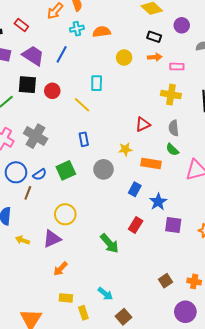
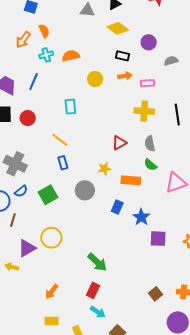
yellow line: (82, 105) -> (60, 140), moved
blue semicircle: (40, 175) -> (21, 191), moved
red rectangle: (136, 225) -> (93, 290), moved
purple triangle: (52, 239) -> (27, 248), moved
yellow rectangle: (66, 298) -> (52, 321), moved

